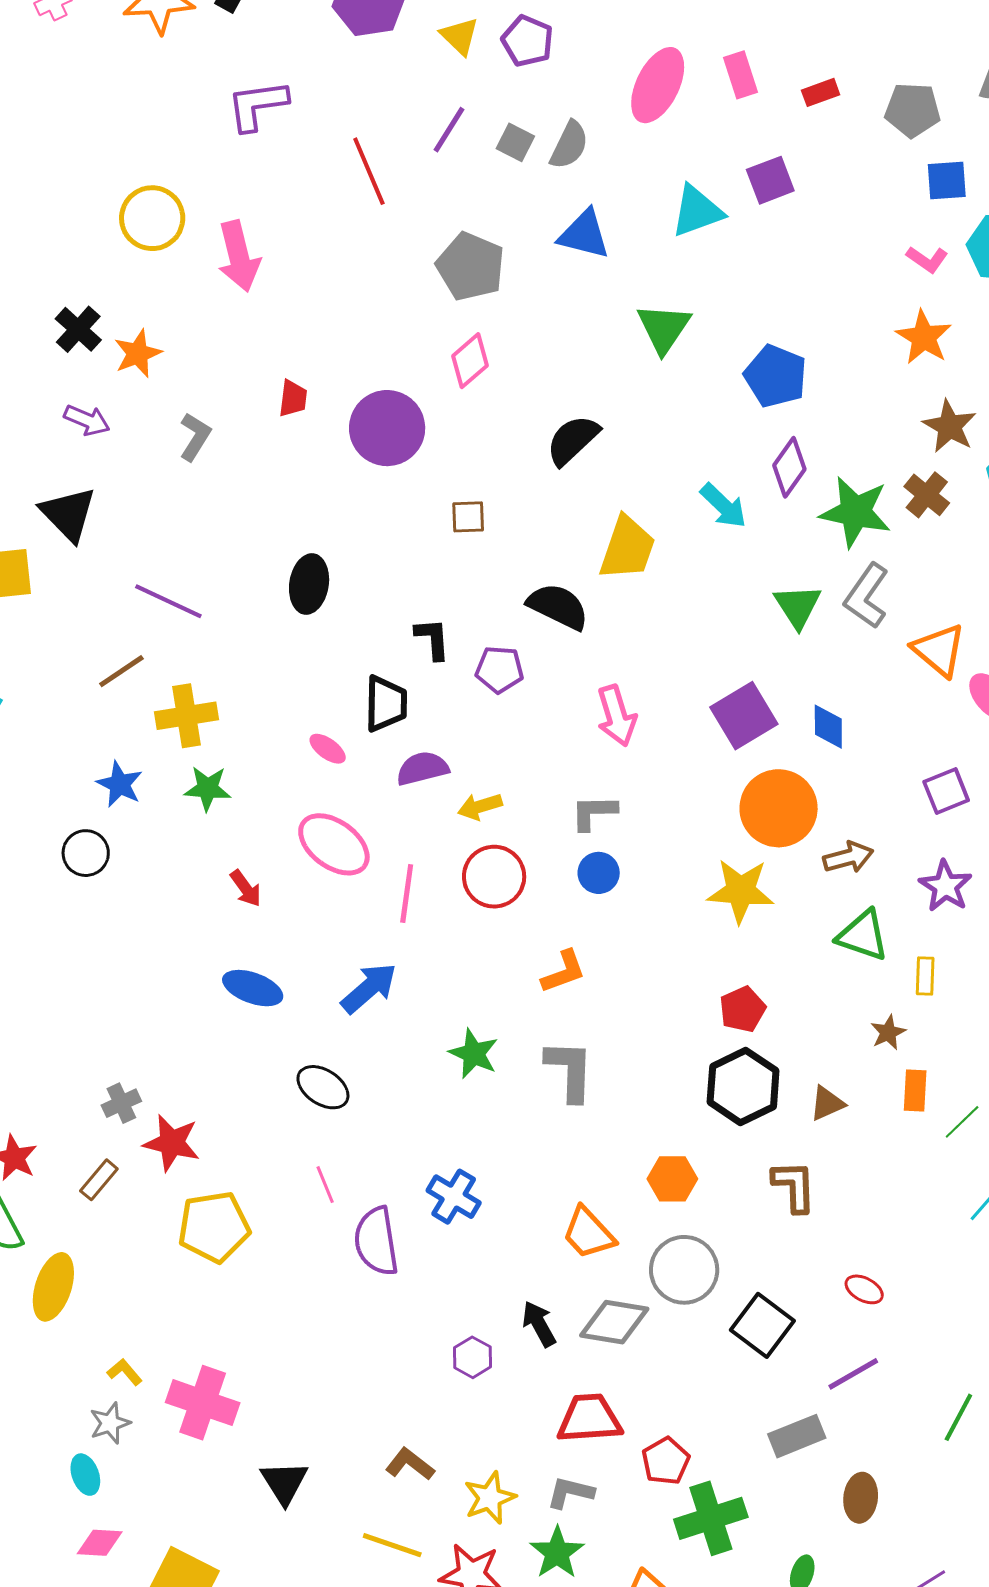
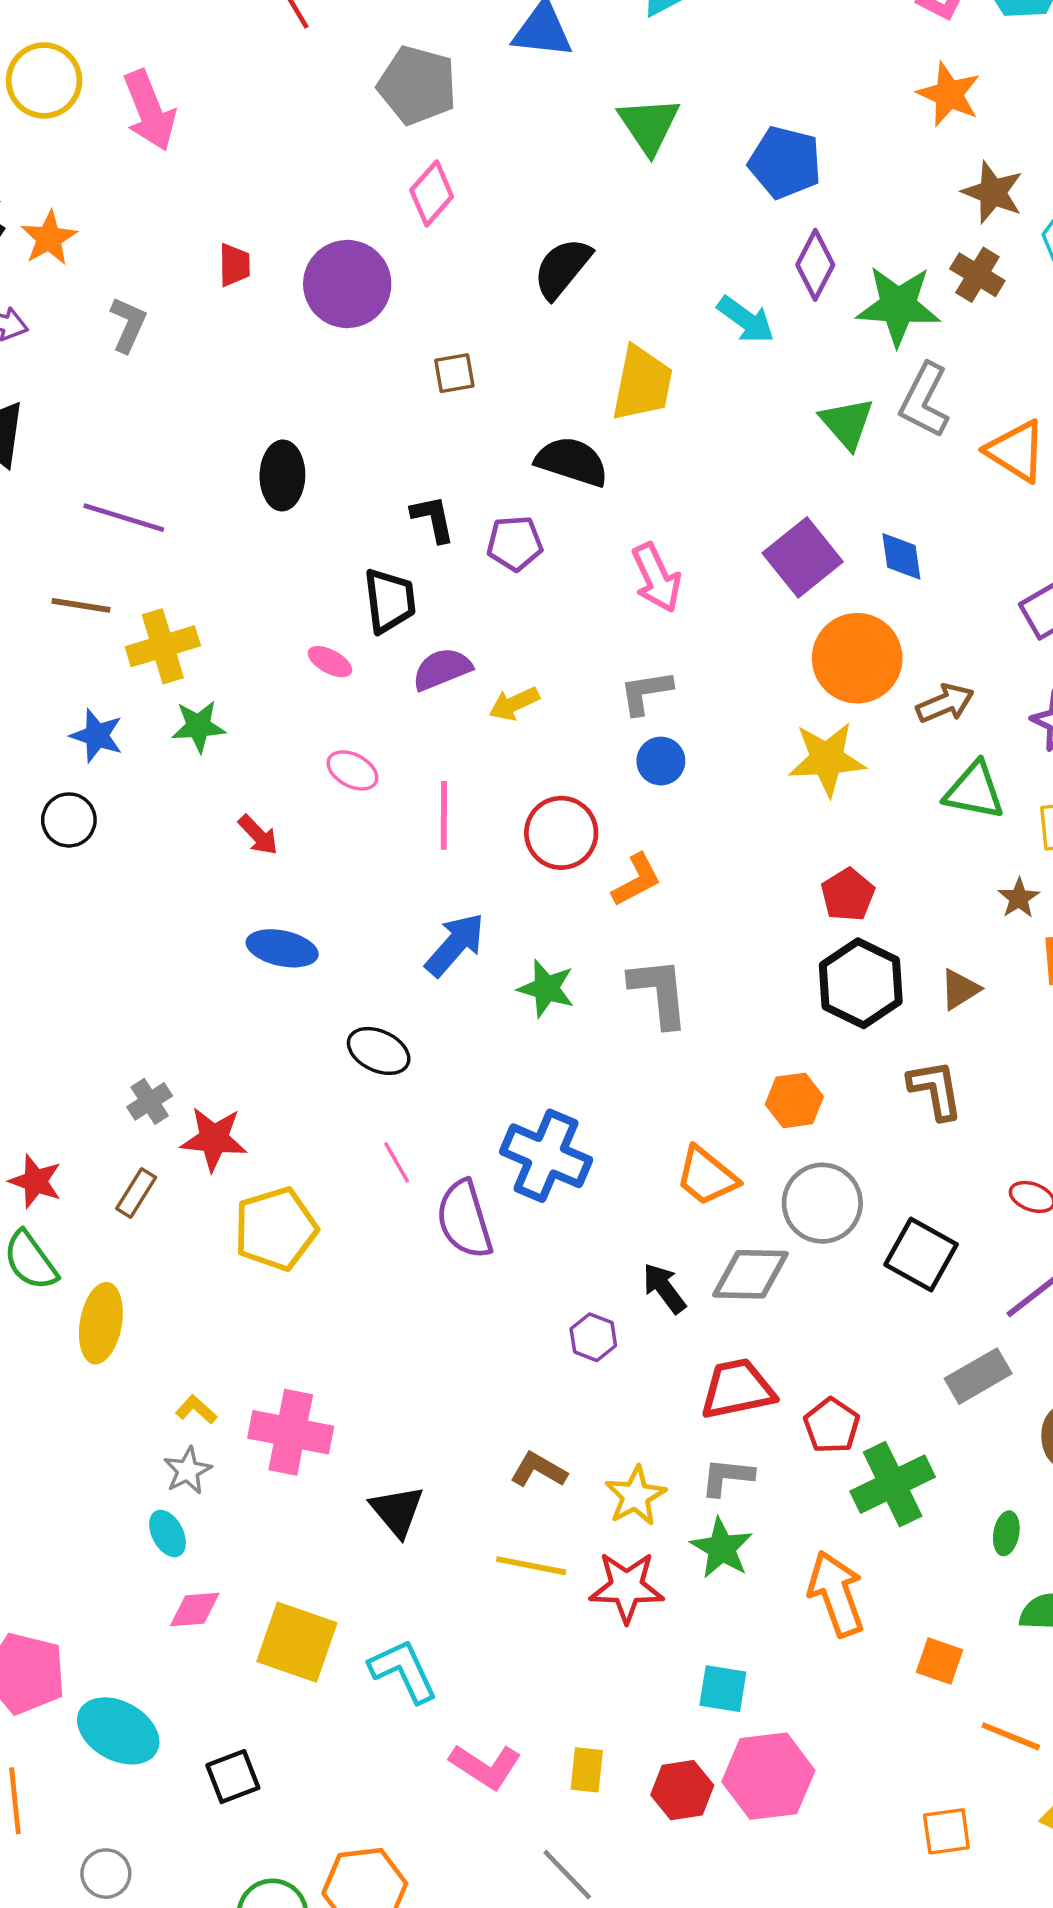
brown line: (121, 671) -> (81, 605), turned 51
pink ellipse: (334, 844) -> (352, 770), size x0.6
red circle: (494, 877) -> (561, 833), moved
blue arrow: (369, 988) -> (455, 945), moved
blue cross: (454, 1197) -> (546, 1156), size x1.4

